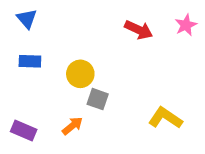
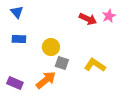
pink star: (186, 25) -> (109, 16), moved
yellow L-shape: (165, 118) -> (95, 65), moved
orange arrow: (72, 126) -> (46, 80), size x1.5

